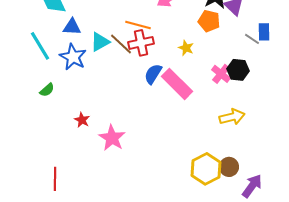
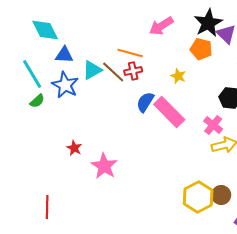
red cross: (141, 43) -> (133, 71), size x0.7
pink cross: (221, 74) -> (213, 125), moved
green semicircle: (47, 90) -> (37, 101), moved

